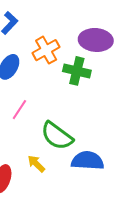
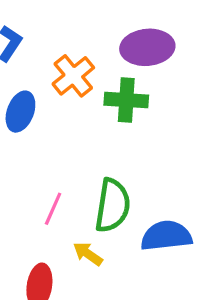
pink line: (19, 110) -> (53, 209), moved
green semicircle: (57, 136) -> (113, 205), turned -108

